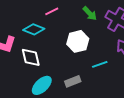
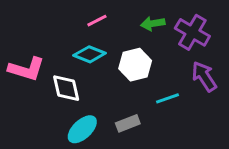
green arrow: (90, 13) -> (153, 23), turned 126
cyan diamond: (34, 29) -> (90, 54), moved

